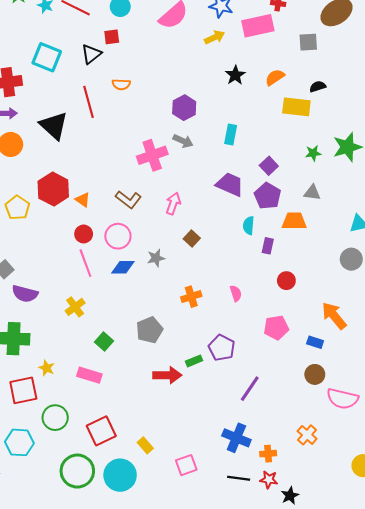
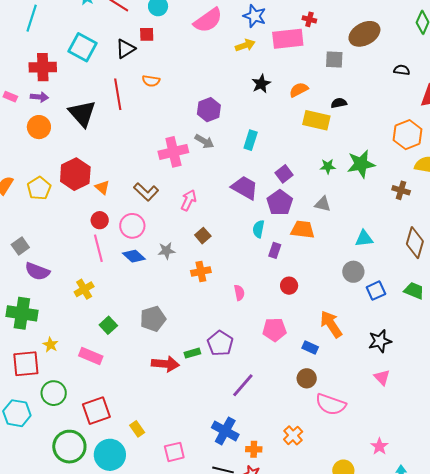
blue diamond: (123, 267) -> (134, 256), turned 35
orange cross: (191, 297) -> (201, 271), moved

